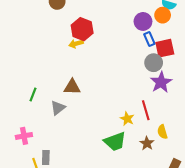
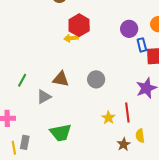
purple circle: (143, 21) -> (129, 29), moved
gray circle: (154, 63) -> (96, 79), moved
green trapezoid: (115, 141) -> (61, 133), moved

